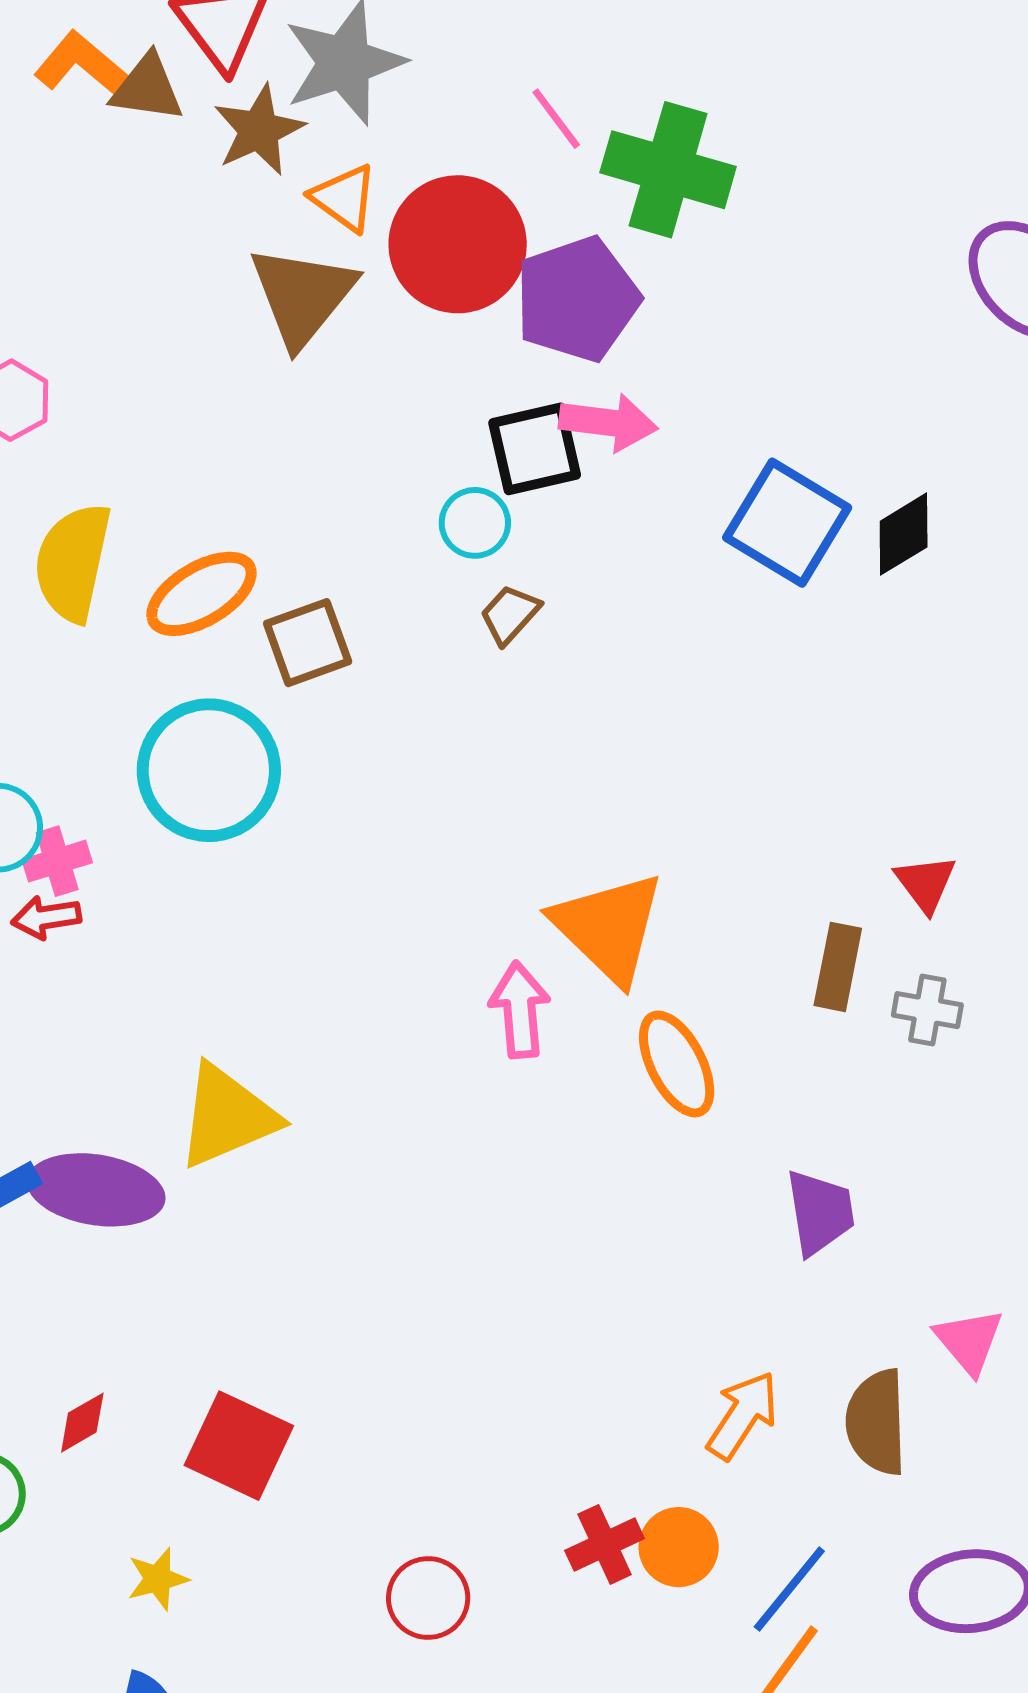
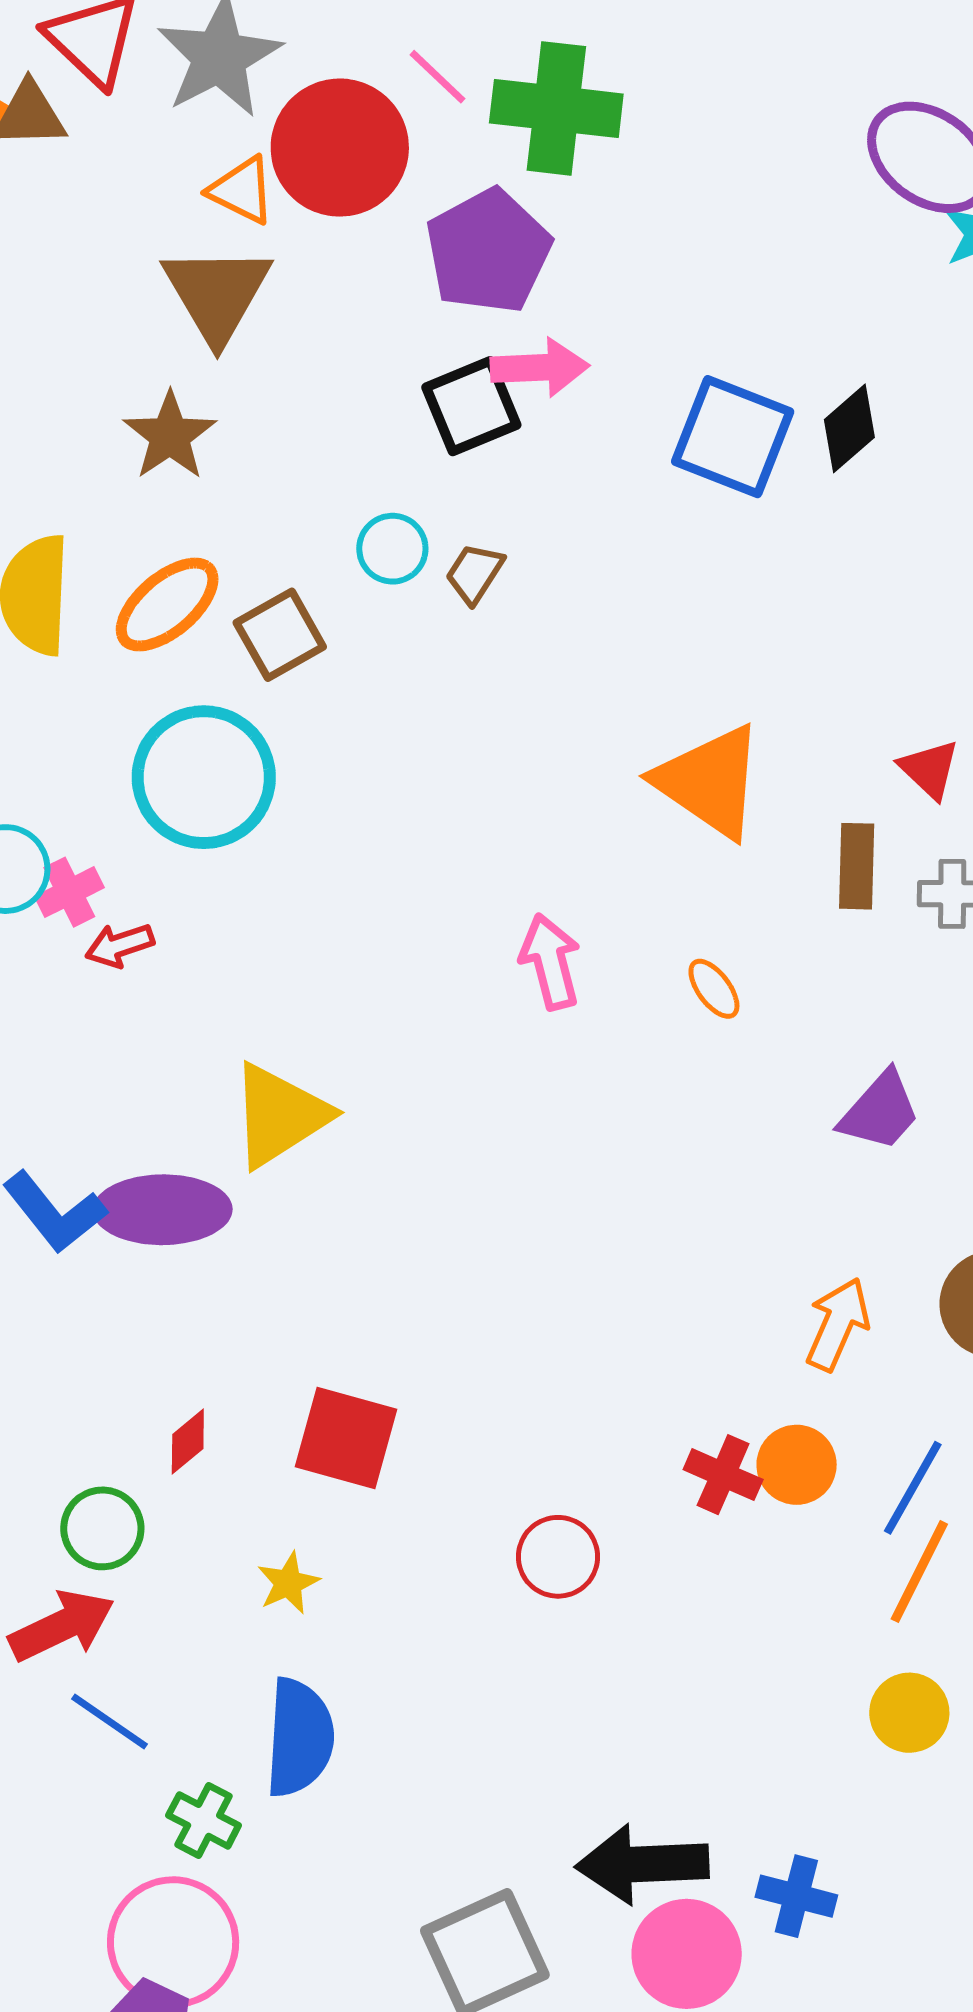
brown star: (259, 130) -> (170, 436), moved
red circle: (458, 244) -> (340, 148), moved
cyan circle: (475, 523) -> (392, 549), moved
red arrow: (46, 917) -> (120, 945), moved
orange triangle: (608, 927) -> (710, 781), moved
orange ellipse: (677, 1064) -> (714, 989), size x0.6
purple trapezoid: (820, 1212) -> (880, 1111), turned 60
red cross: (605, 1544) -> (723, 1475), turned -32

